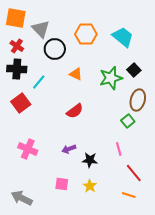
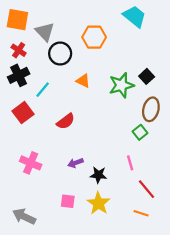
cyan trapezoid: (123, 37) -> (135, 16), moved
black cross: (17, 69) -> (19, 75), turned -30
red semicircle: (75, 111) -> (66, 121), moved
yellow star: (90, 186) -> (98, 203), size x1.5

